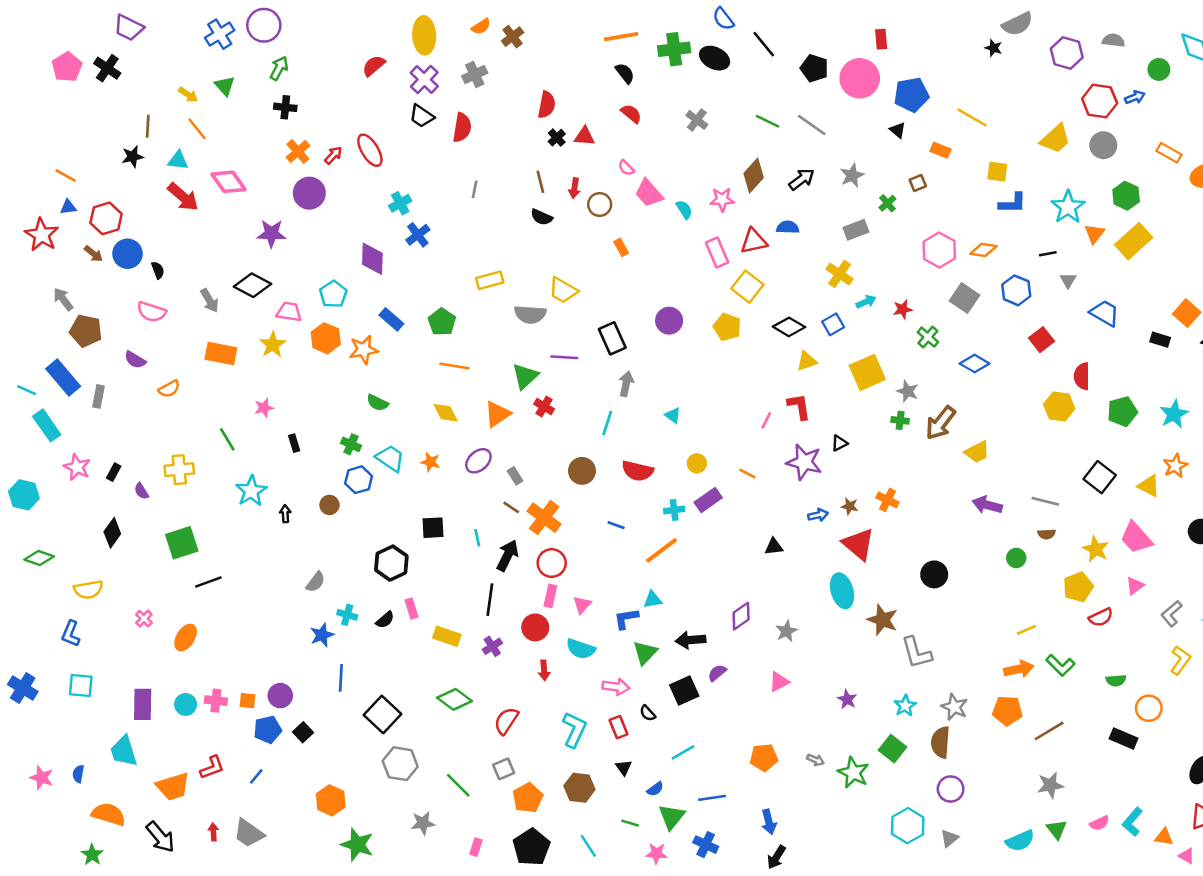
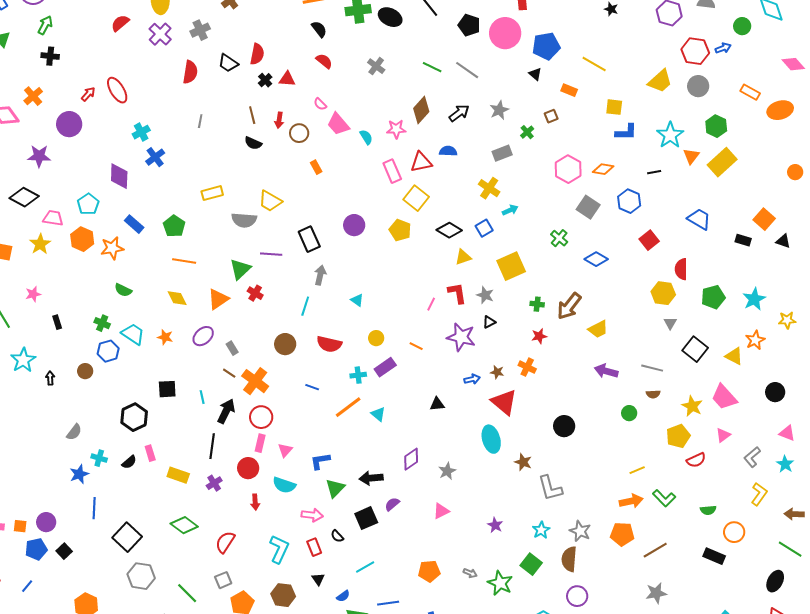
black trapezoid: (422, 116) -> (228, 63), moved
orange cross: (298, 151) -> (33, 96), moved
gray triangle: (1068, 280) -> (670, 323), moved
red star: (903, 309) -> (539, 336), moved
gray star: (908, 391) -> (485, 295), moved
cyan triangle: (653, 600) -> (378, 414), moved, turned 49
brown star: (882, 620) -> (523, 462), size x0.7

